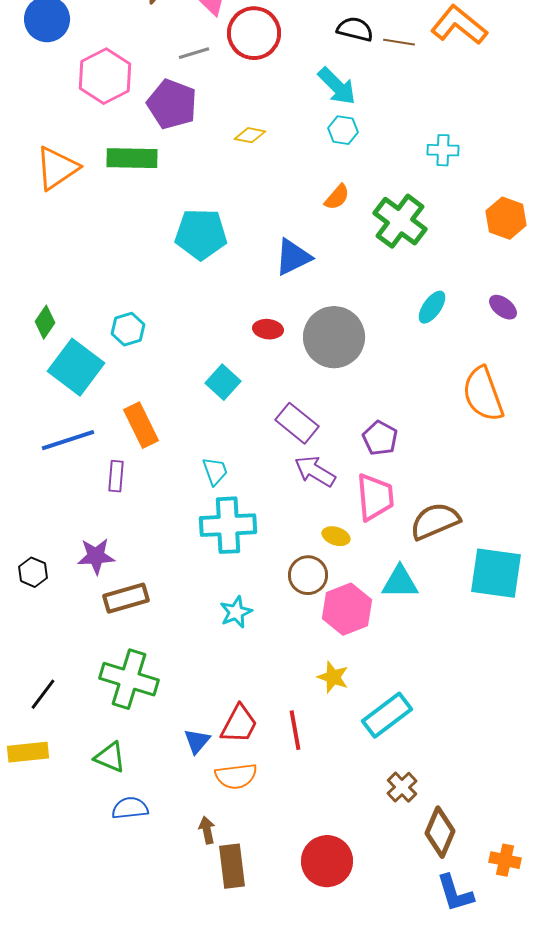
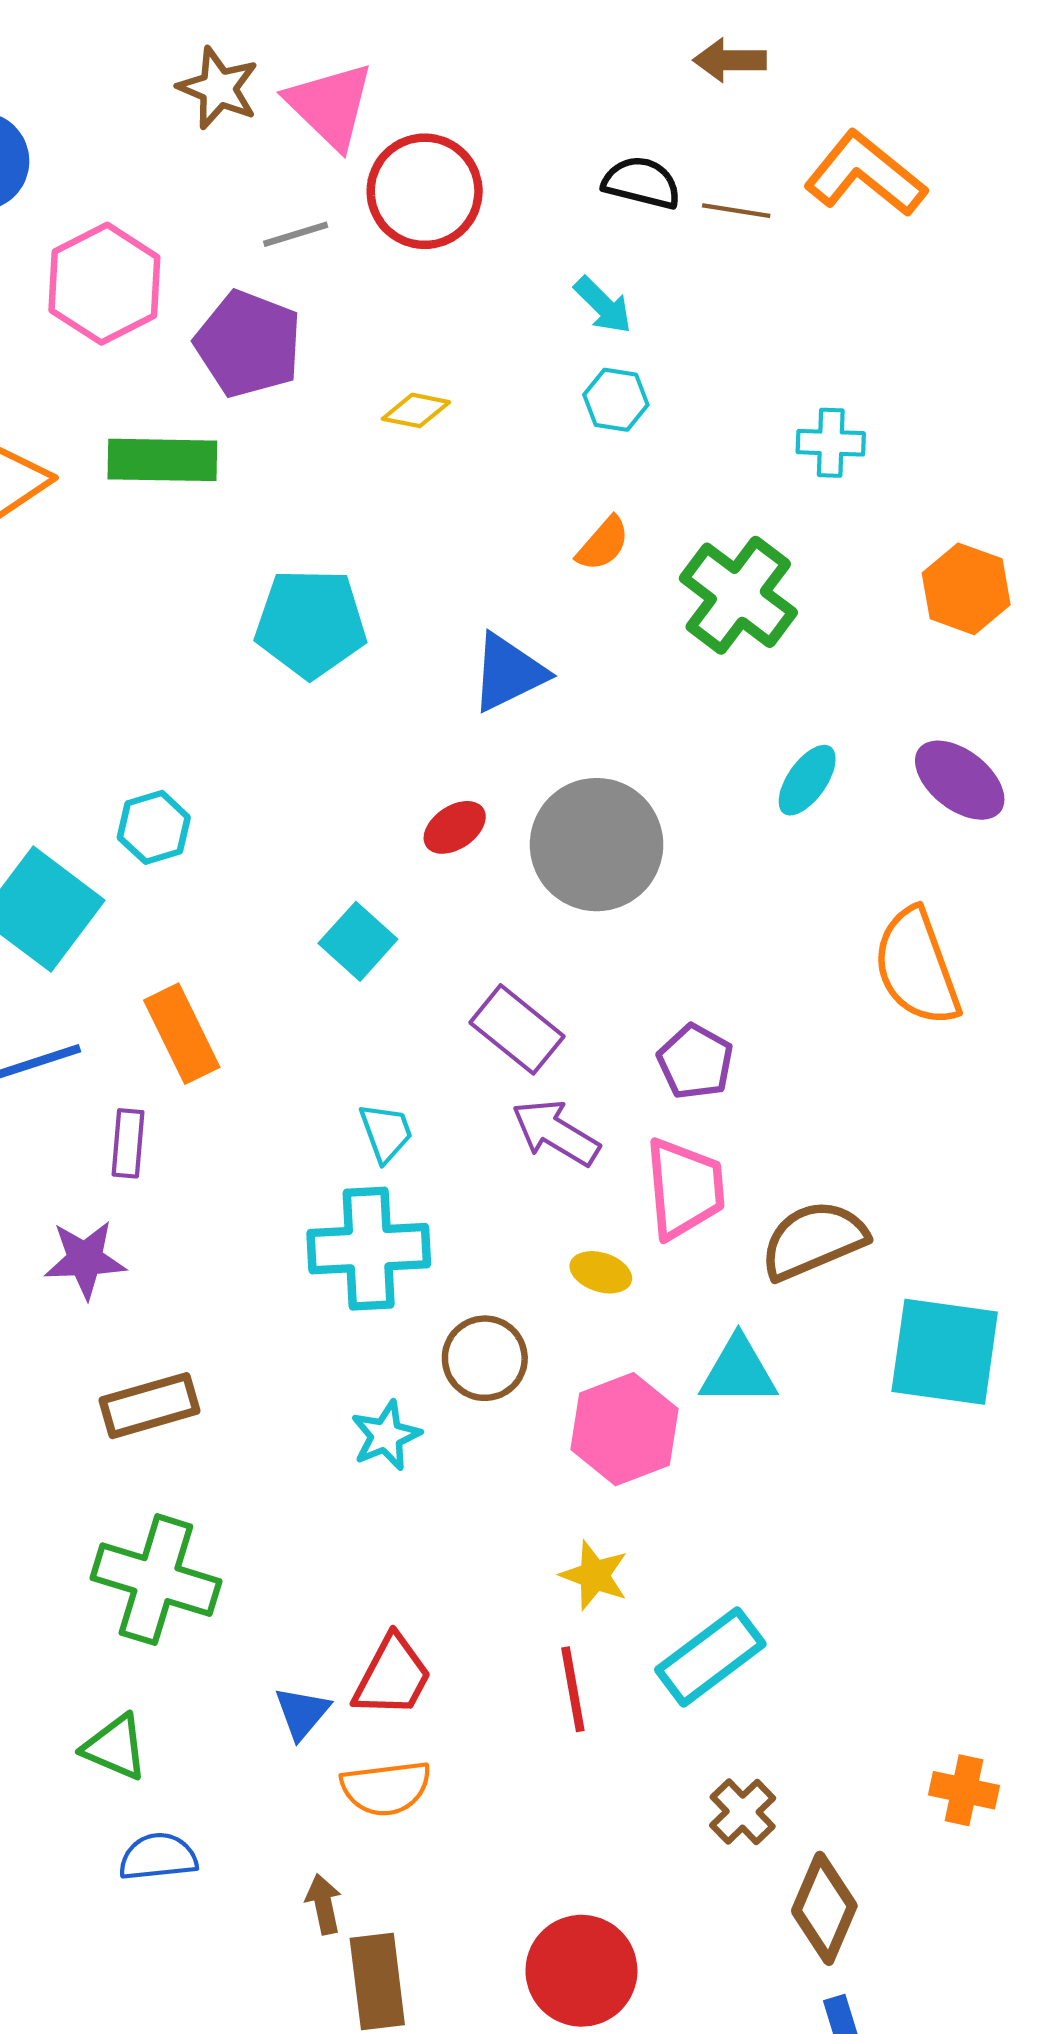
cyan arrow: (337, 86) -> (603, 305), size x0.7
purple ellipse: (503, 307) -> (960, 780), size x1.5
red ellipse: (268, 329) -> (455, 827), turned -40
cyan trapezoid: (215, 471) -> (386, 1133), moved
purple star: (96, 556) -> (85, 1259), moved
brown circle: (308, 575) -> (485, 1358), moved
red line: (295, 730) -> (573, 1689), moved
orange cross: (505, 860) -> (964, 1790), moved

